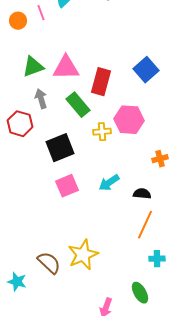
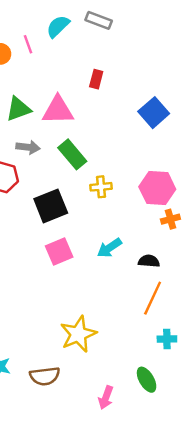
red rectangle: (101, 82) -> (96, 79), moved, size x0.6
gray arrow: (41, 99) -> (28, 147), turned 114
pink hexagon: (129, 120) -> (157, 188), moved
brown semicircle: (49, 263) -> (45, 376), moved, turned 130

